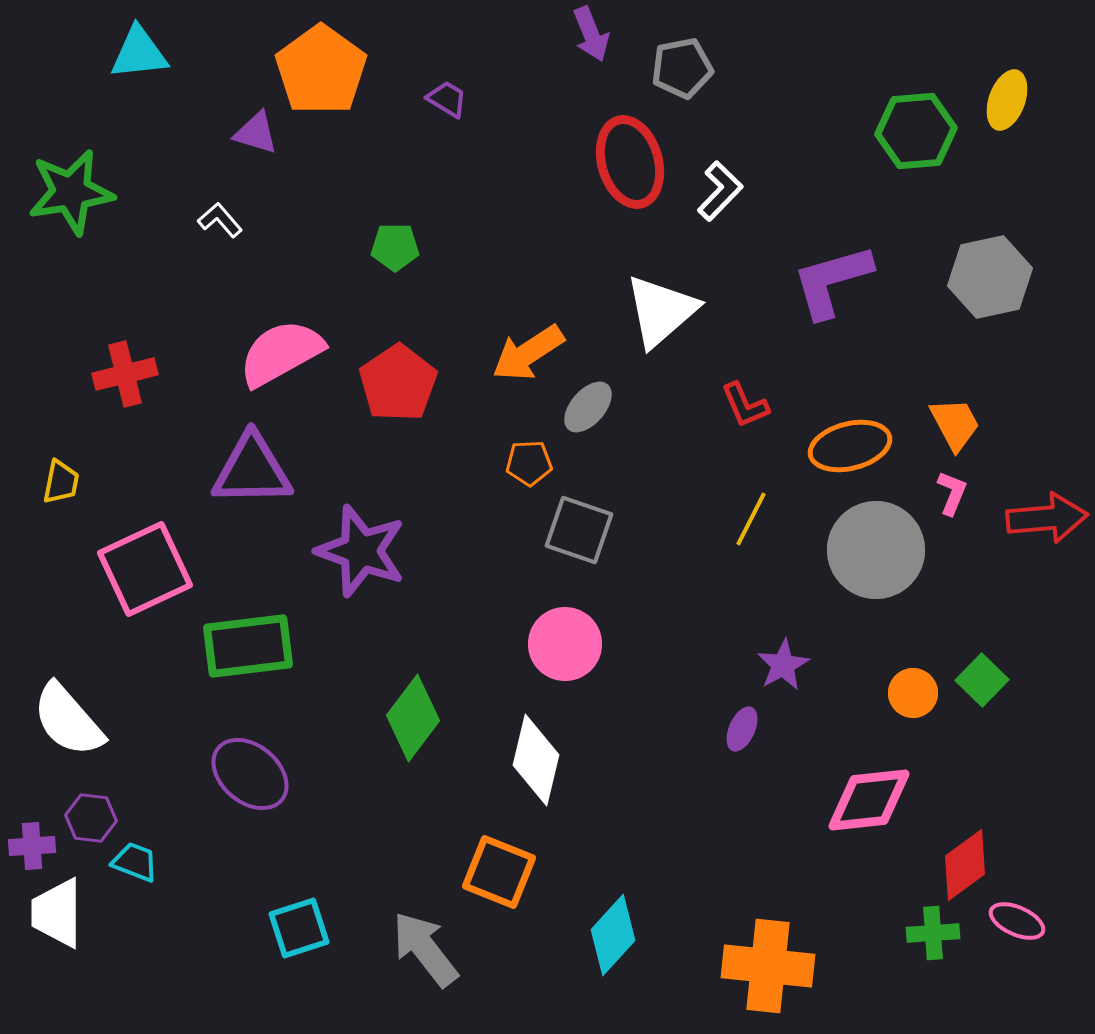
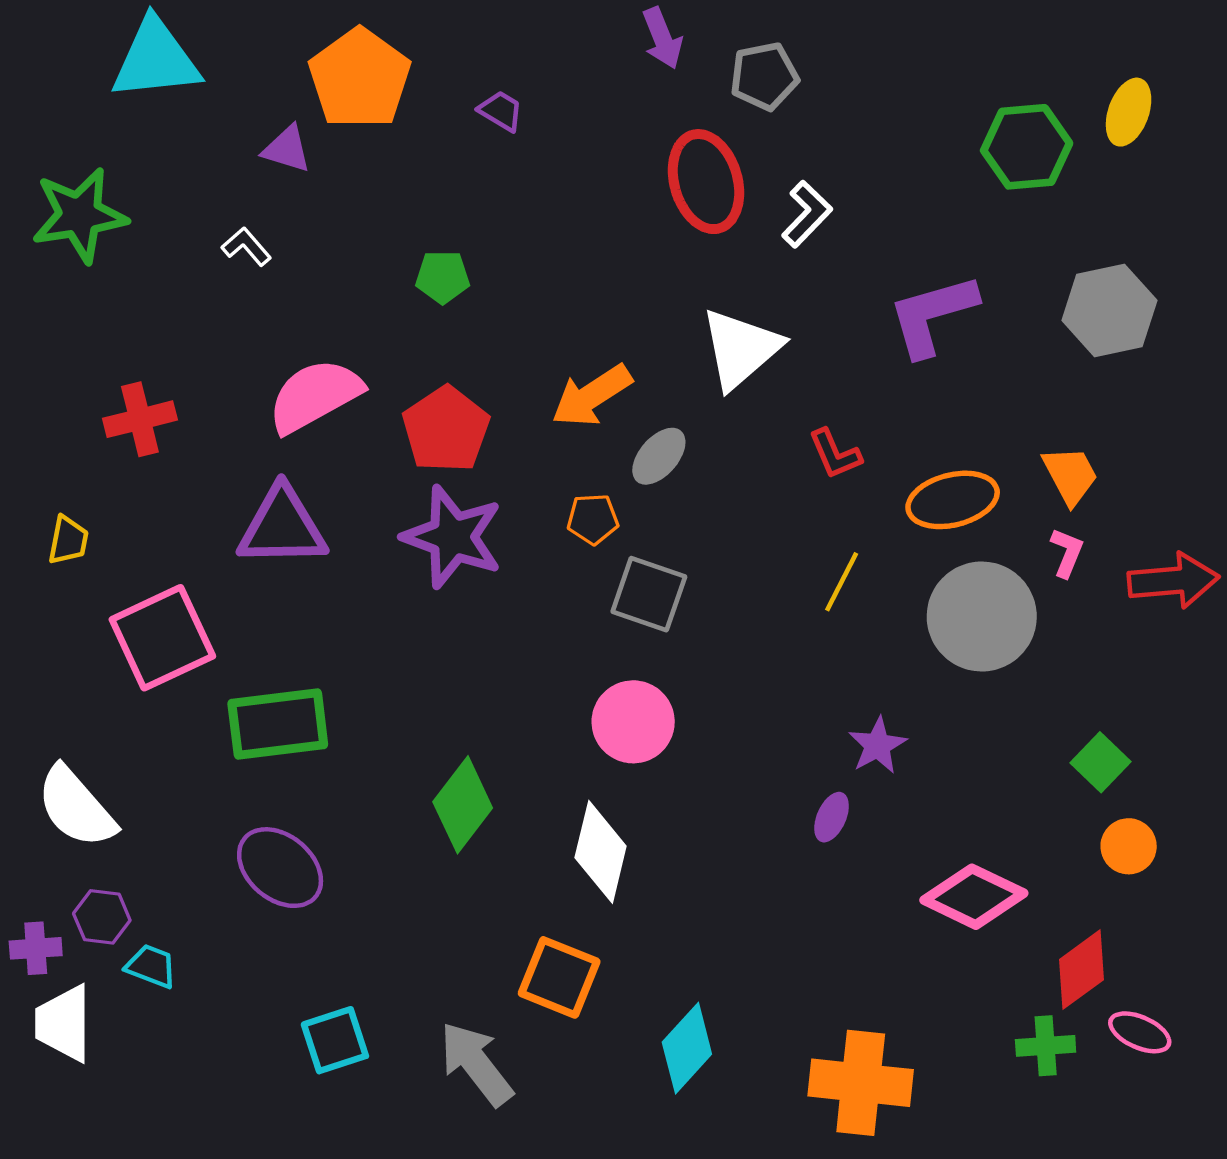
cyan triangle: (139, 53) -> (156, 59), size x1.4
purple star: (361, 551) -> (453, 537), moved
orange circle: (913, 693) -> (1129, 846), moved
pink diamond: (869, 800) -> (974, 897), turned 32

